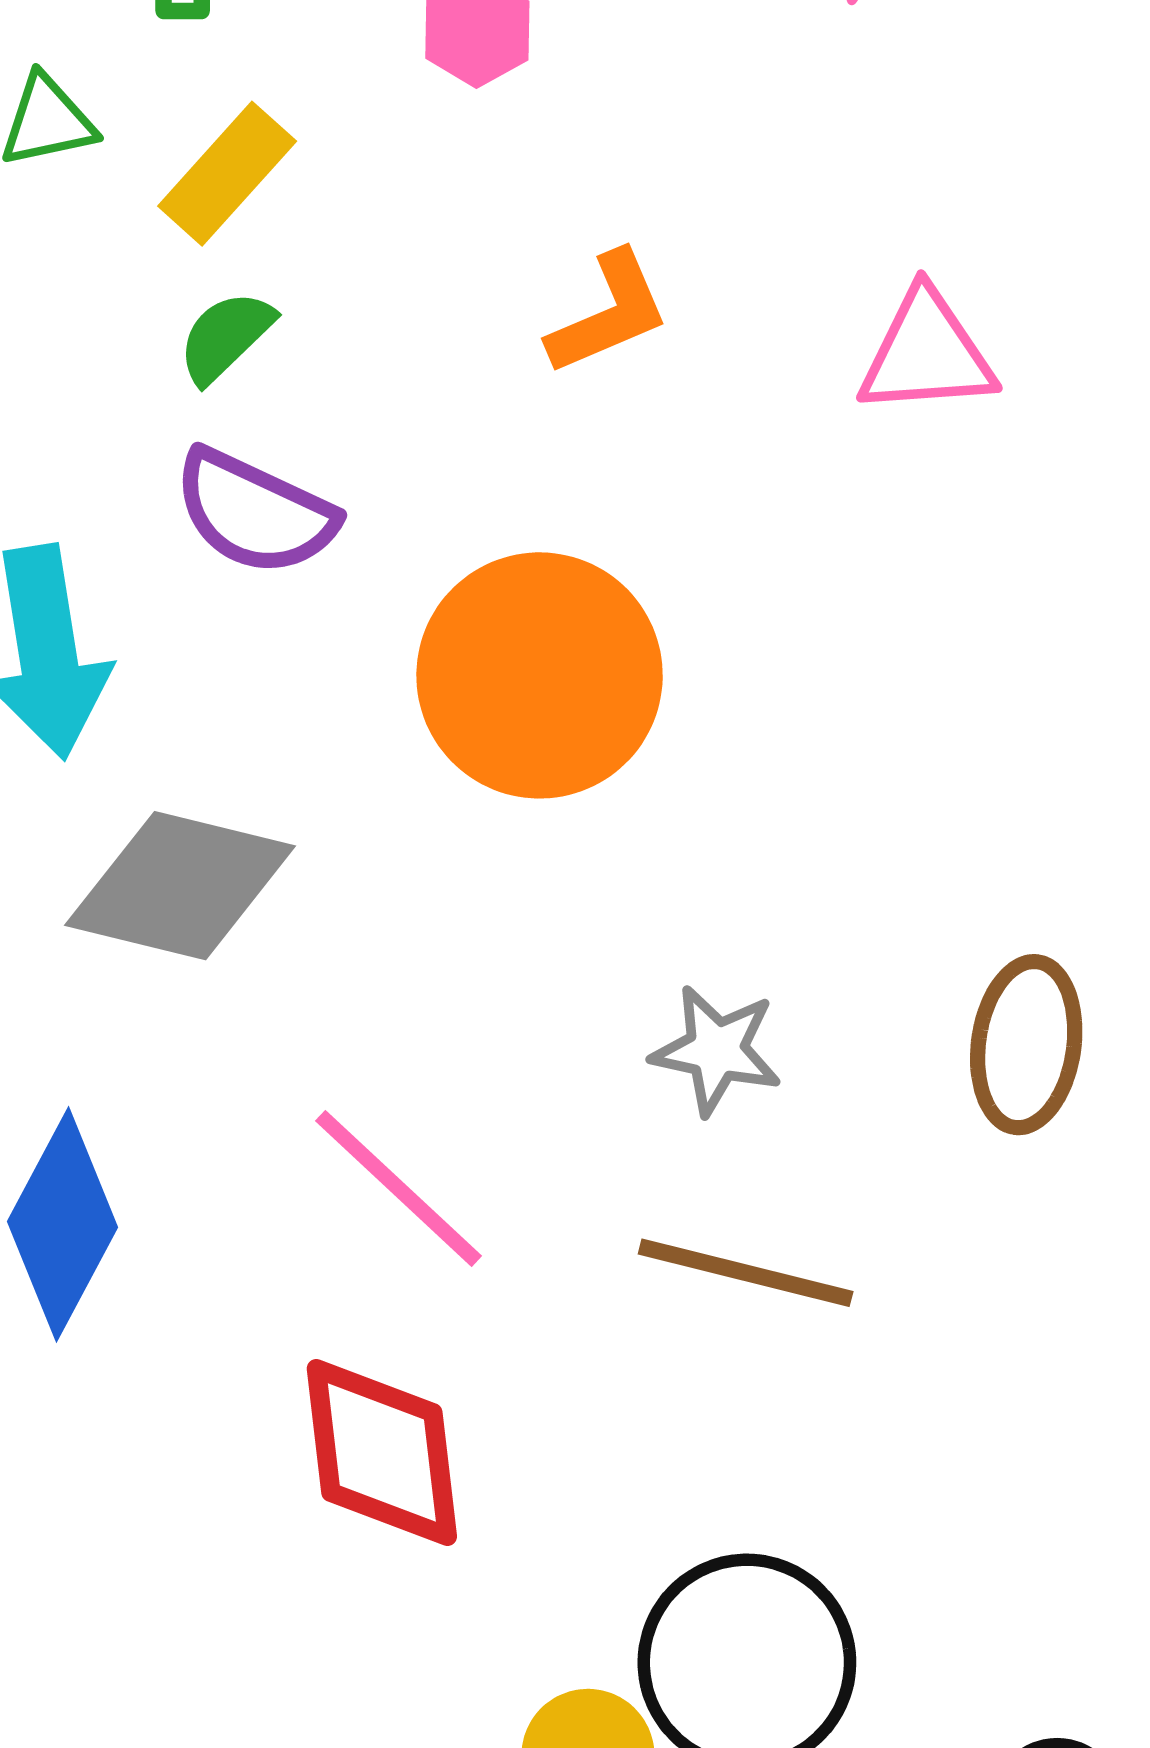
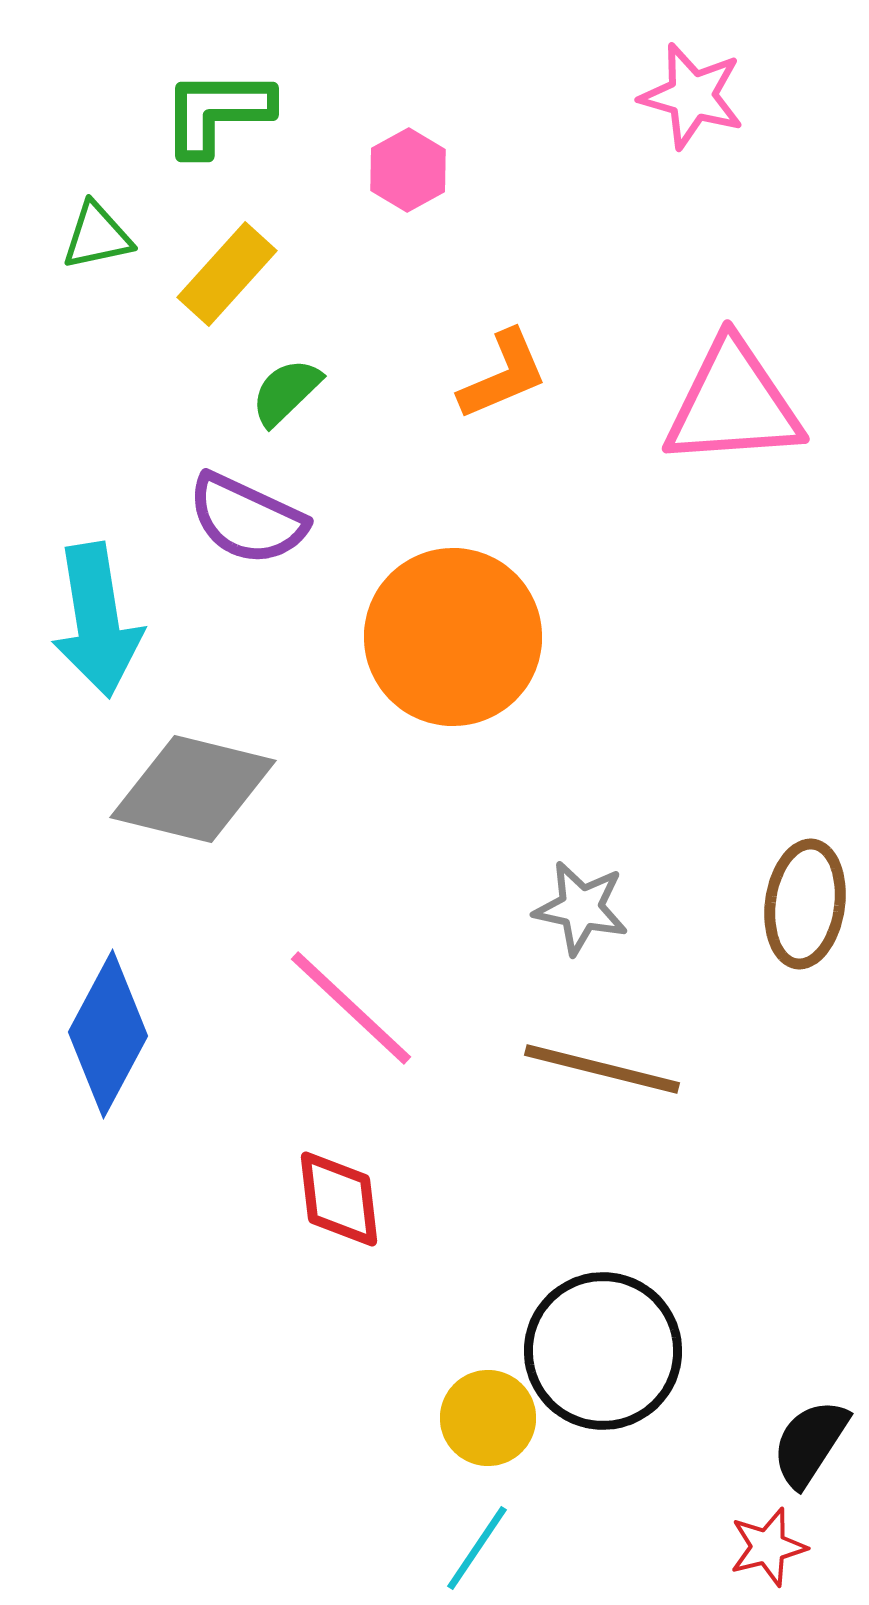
green semicircle: (226, 337) -> (286, 392), moved
pink triangle: (927, 353) -> (733, 404), size x1.4
red diamond: (382, 1452) -> (339, 1199), size x0.7

